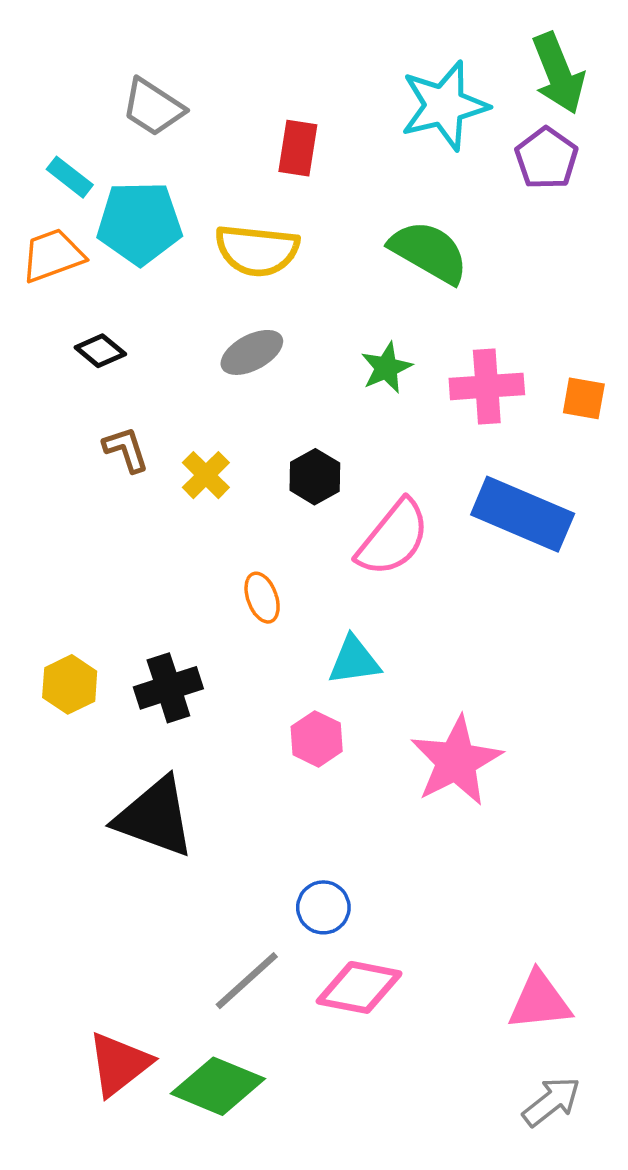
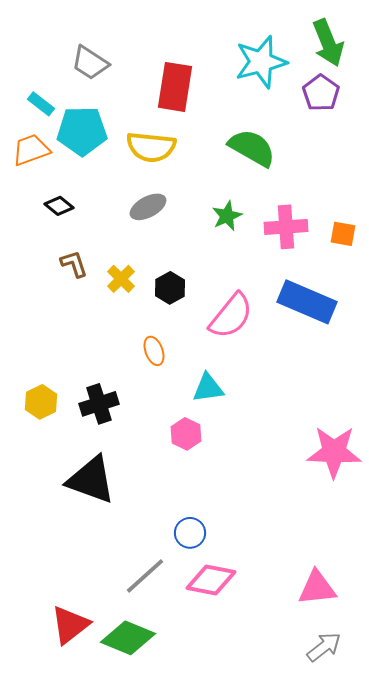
red rectangle: (298, 148) -> (175, 87), size x1.5
black hexagon: (315, 477) -> (170, 288), moved
pink star: (456, 761) -> (334, 452), moved, turned 30

